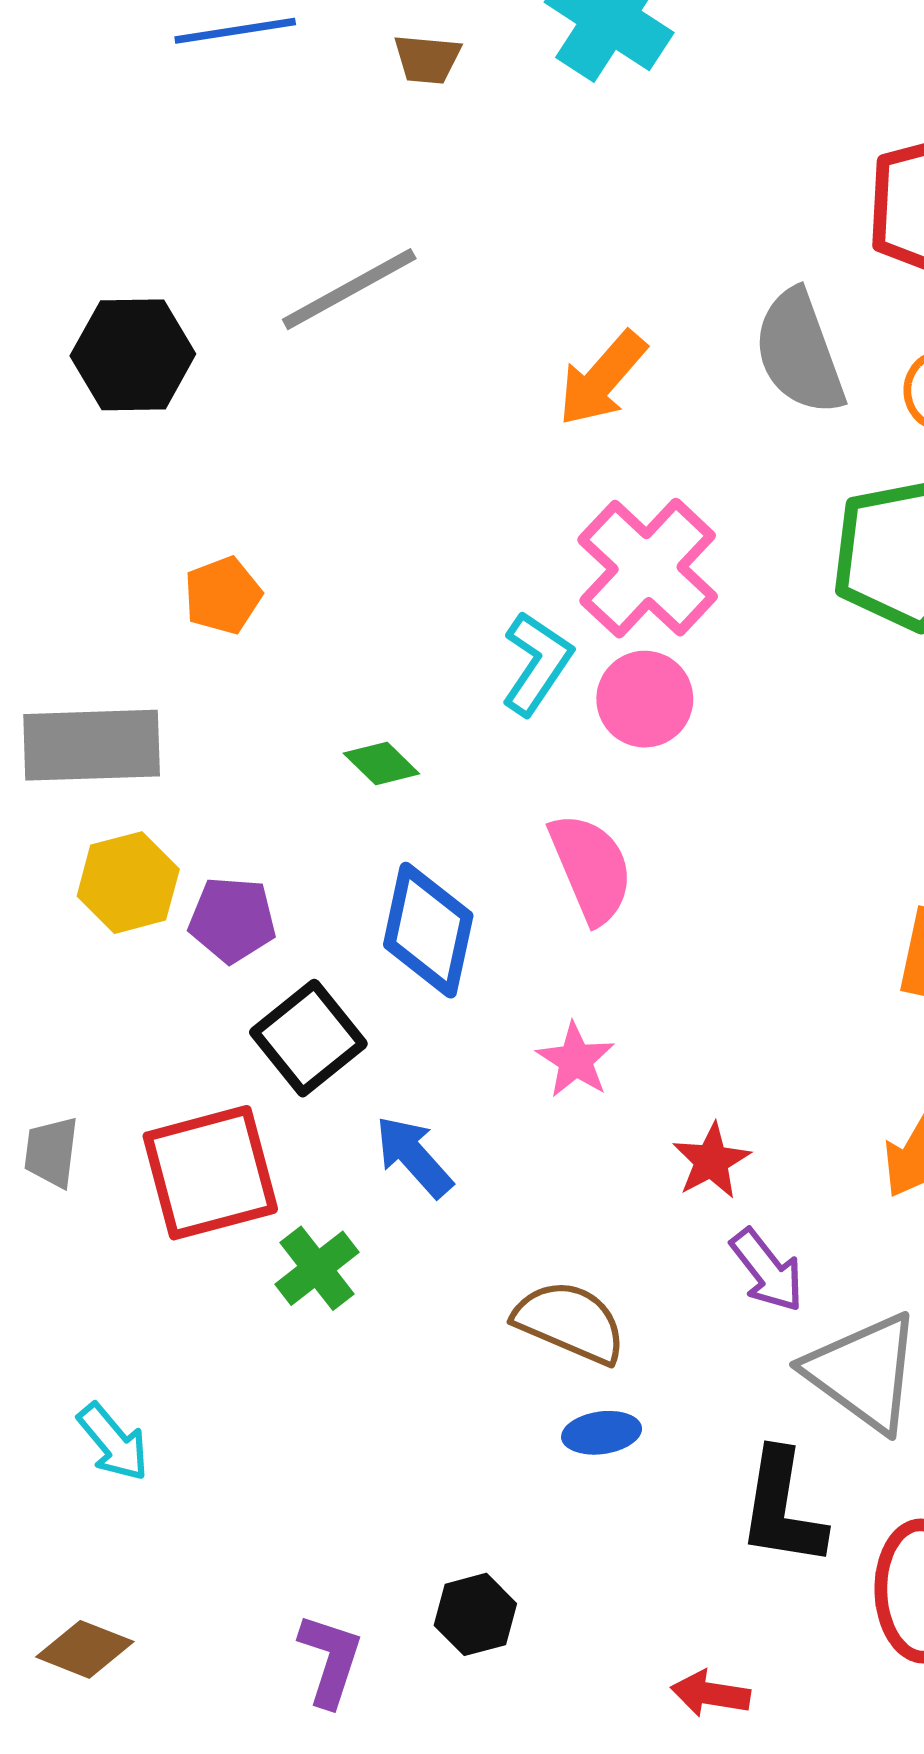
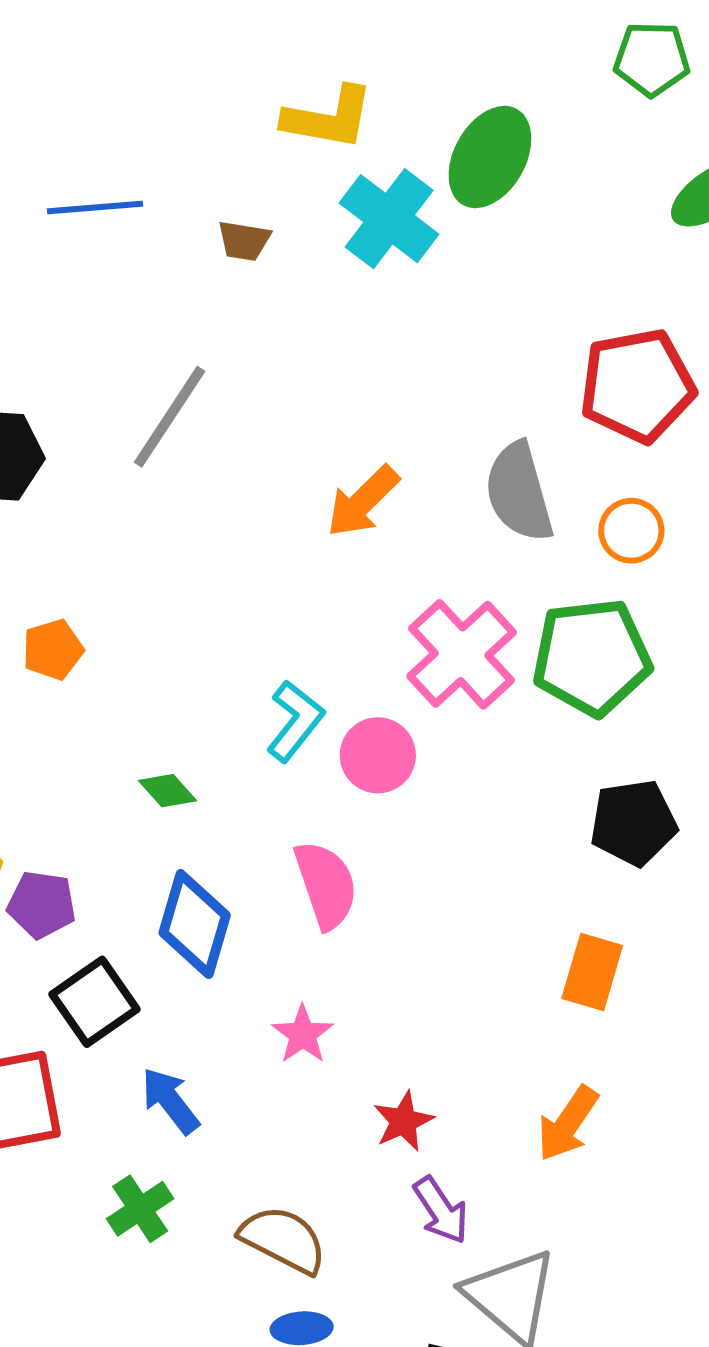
gray line: (349, 289) -> (170, 417), turned -32
pink cross: (648, 568) -> (462, 654), moved
green cross: (317, 1268) -> (140, 1209), moved

